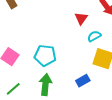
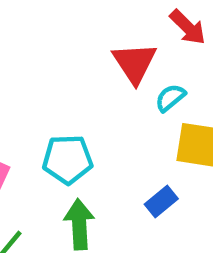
red triangle: (81, 18) -> (135, 63), size x1.5

